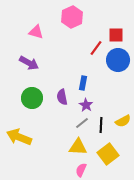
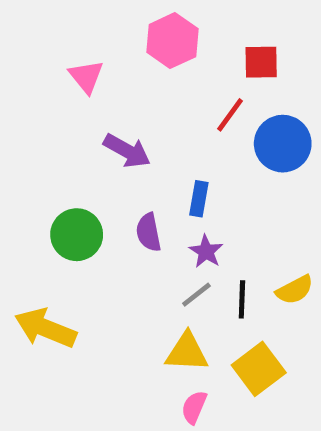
pink triangle: (36, 32) -> (86, 77), turned 35
red square: (116, 35) -> (261, 62), moved
purple arrow: (29, 63) -> (127, 151), moved

